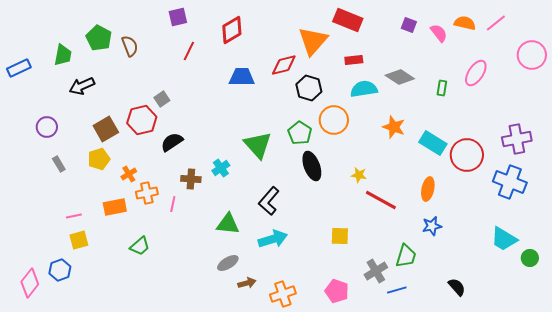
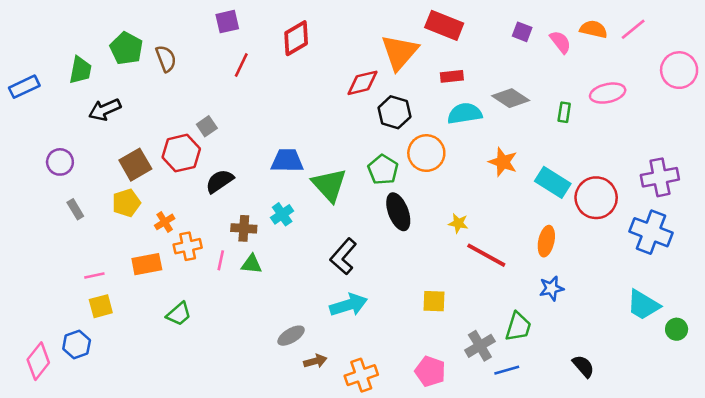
pink ellipse: (476, 73) -> (608, 93), turned 44
blue trapezoid: (242, 77) -> (287, 161), moved
green triangle: (228, 224) -> (251, 264), moved, size x0.7

